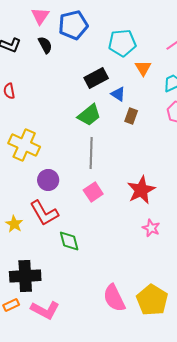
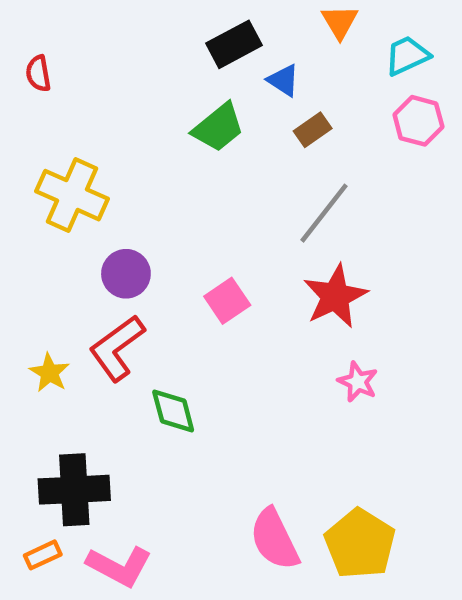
brown rectangle: (131, 116) -> (313, 130), turned 35
gray line: (91, 153) -> (324, 213), moved, turned 36
red L-shape: (44, 213) -> (117, 348), turned 84

